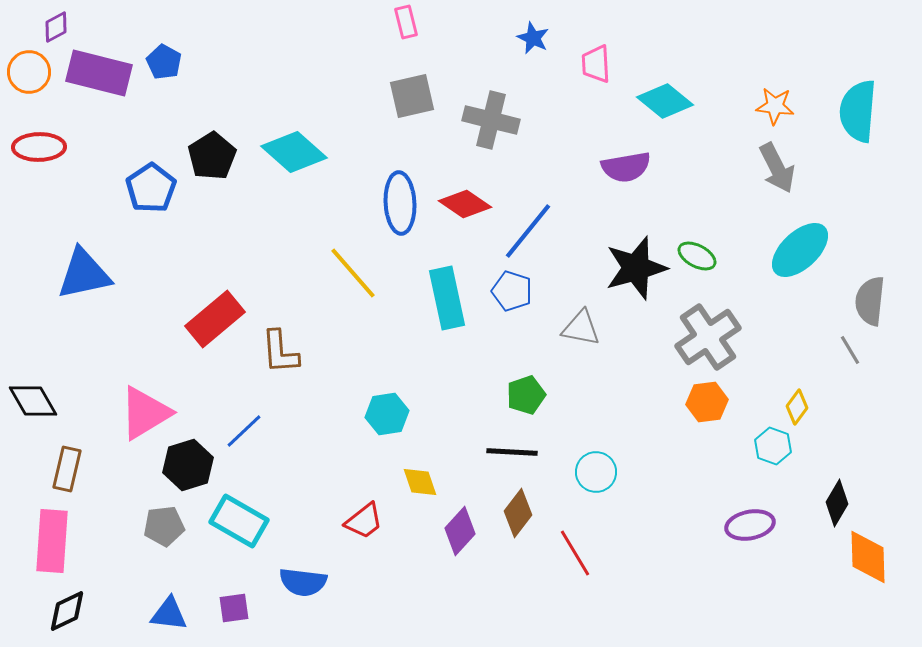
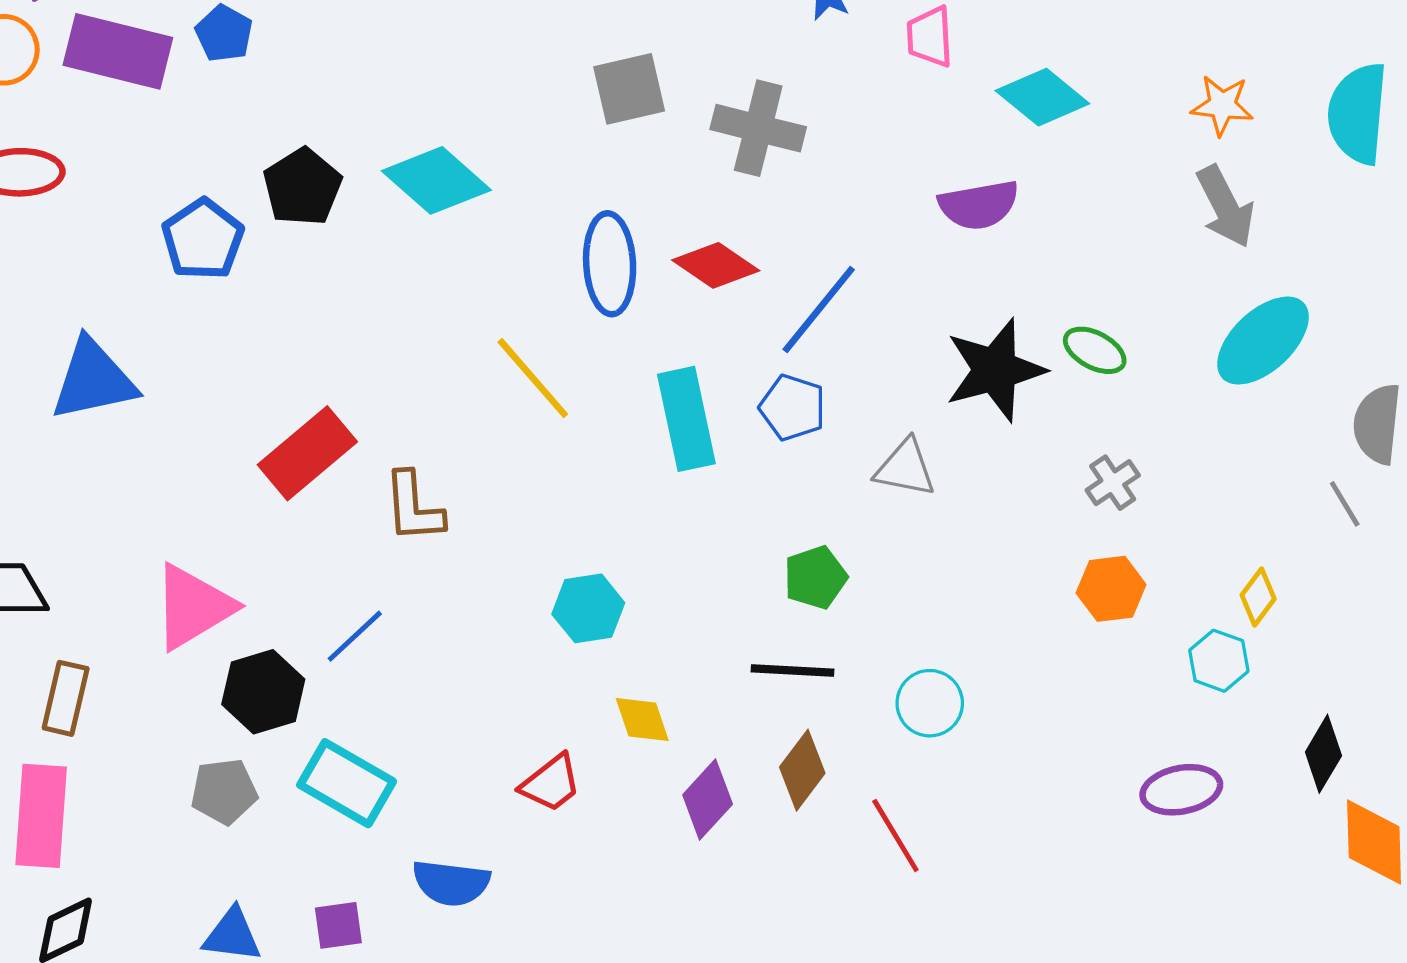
gray cross: (708, 337) -> (1113, 483), size x0.5

